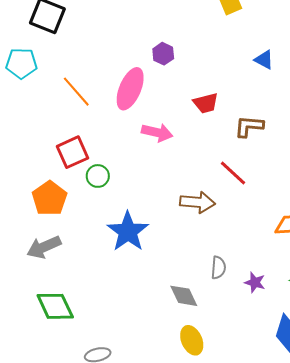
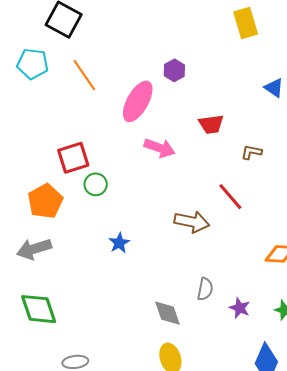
orange line: (76, 92) -> (84, 75), moved
brown L-shape: (249, 126) -> (251, 152), size x0.7
blue star: (128, 232) -> (119, 243), size x0.5

